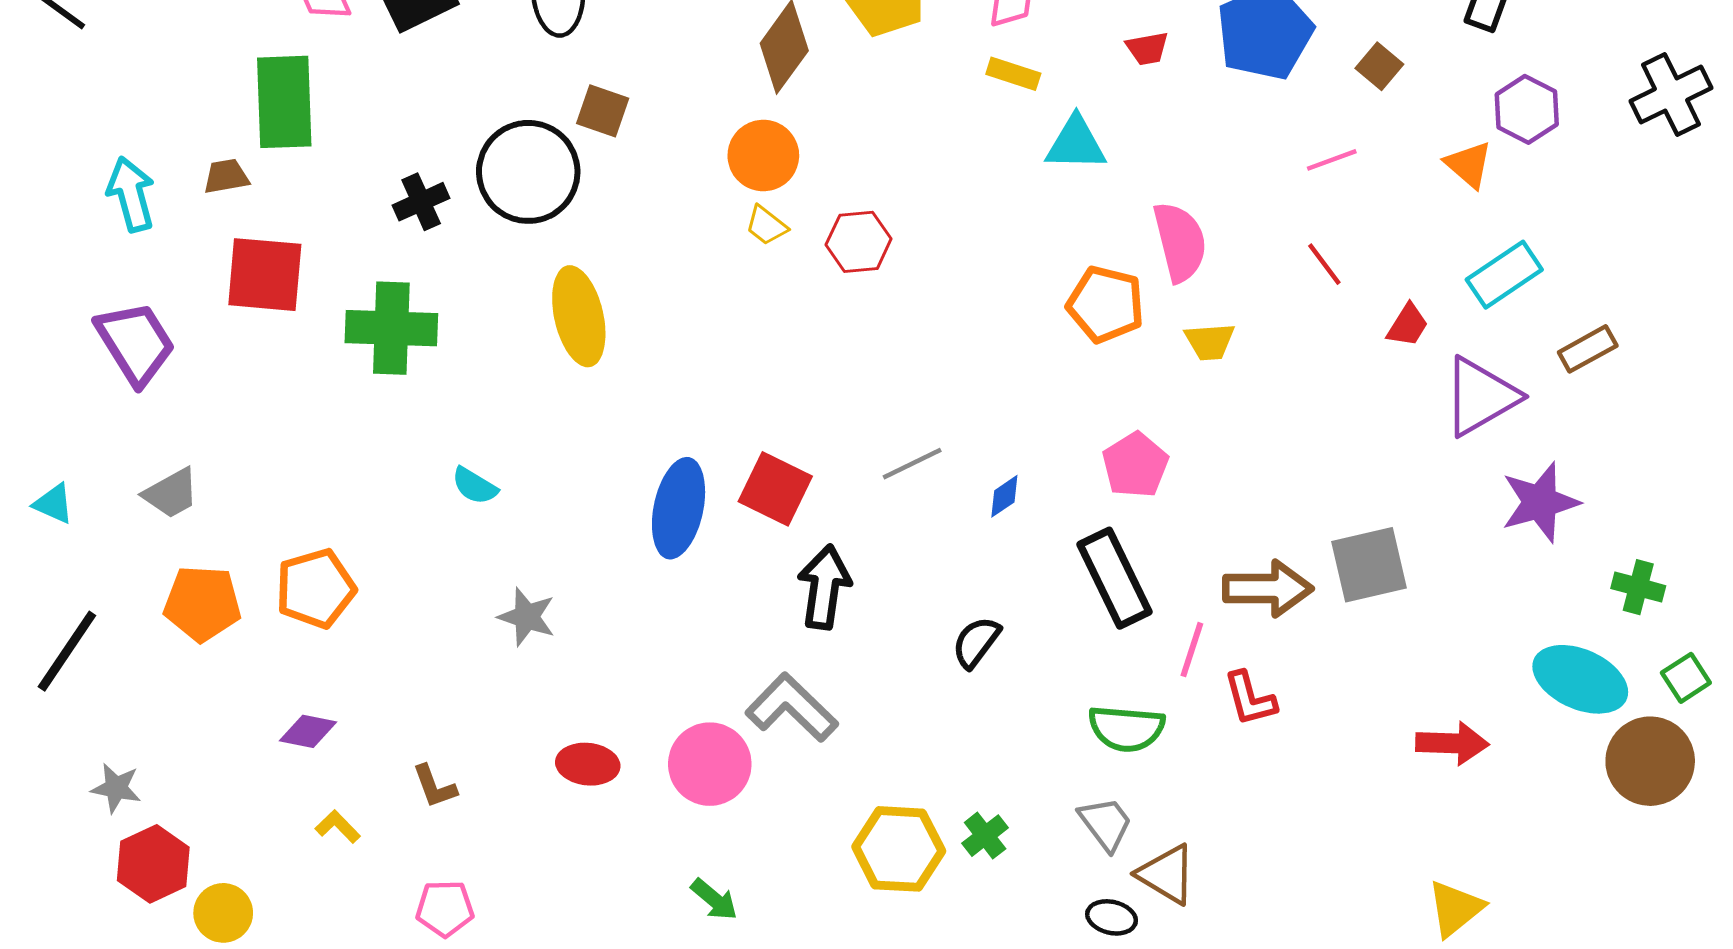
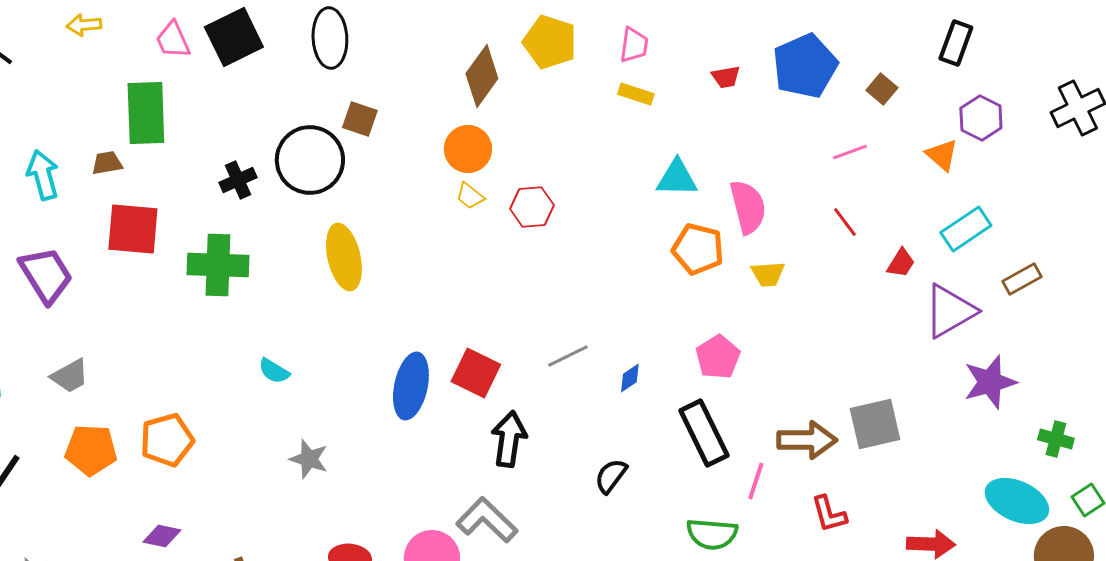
cyan triangle: (1076, 144) -> (677, 178), moved
red L-shape: (1250, 699) -> (829, 514), moved

